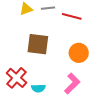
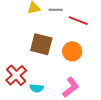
orange circle: (79, 53) -> (72, 51), moved

